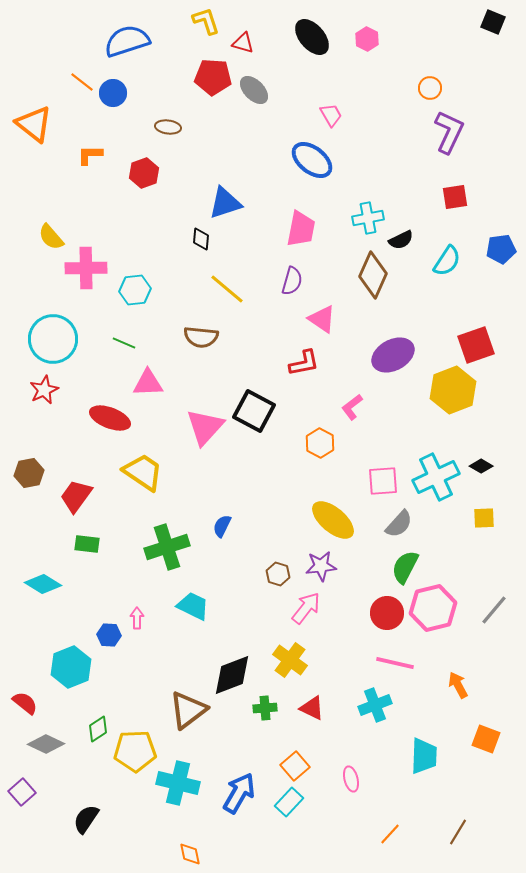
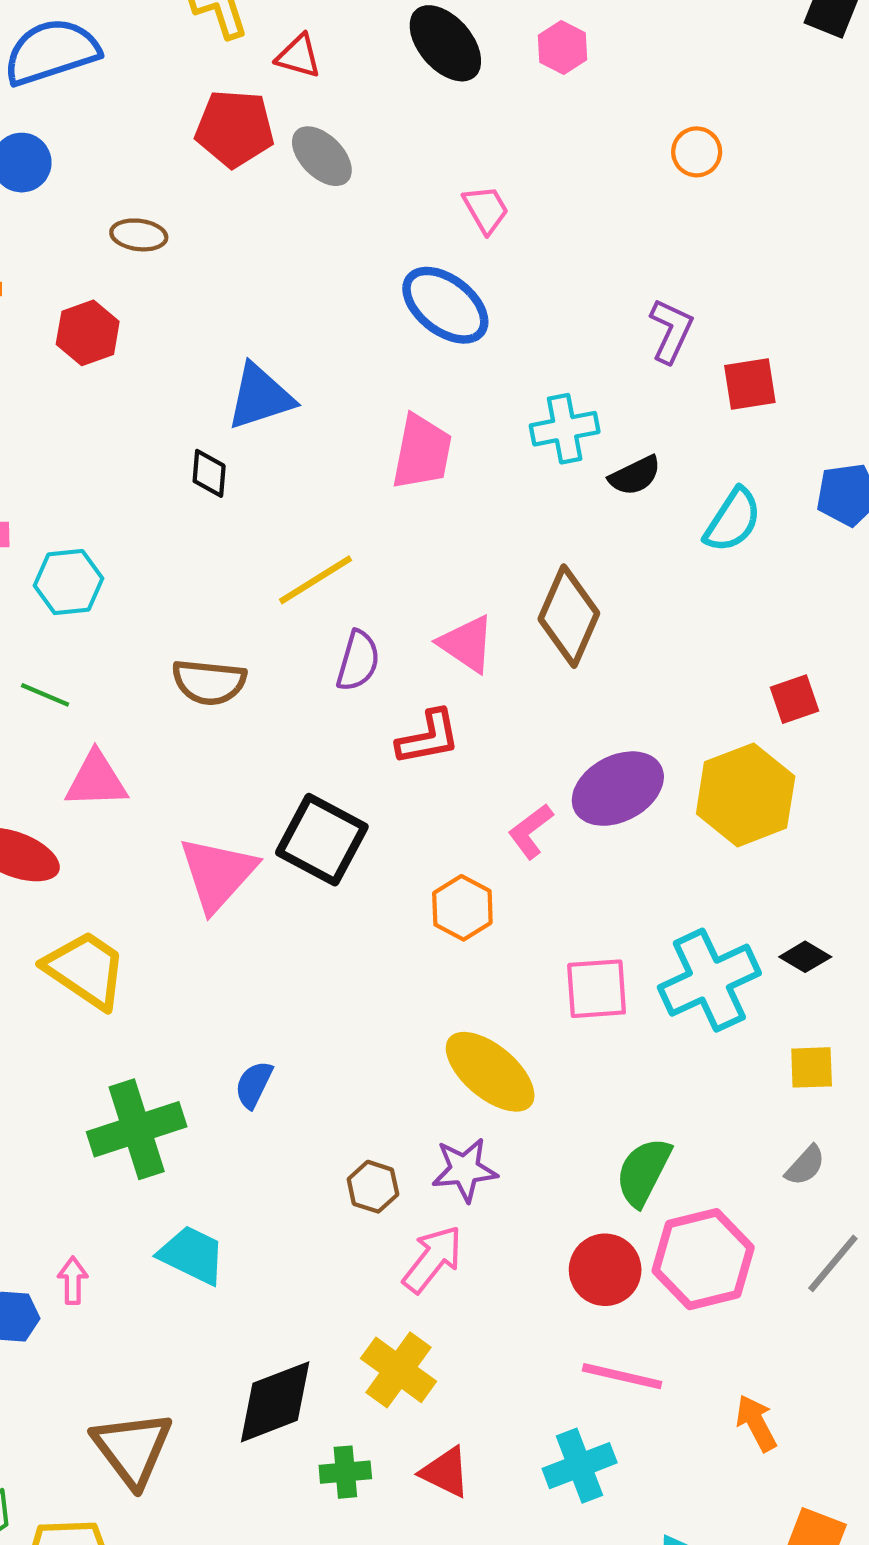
purple L-shape: (449, 132) -> (671, 331), moved, size x0.7
brown diamond: (373, 275) -> (569, 616), moved
purple semicircle: (292, 281) -> (358, 661), moved
yellow line: (227, 289) -> (315, 580), moved, turned -72
red square: (476, 345) -> (795, 699), size x0.6
purple ellipse: (393, 355) -> (618, 789), moved
gray semicircle: (399, 524) -> (805, 1165), moved, size x0.7
brown triangle: (188, 710) -> (132, 1449), moved, turned -30

